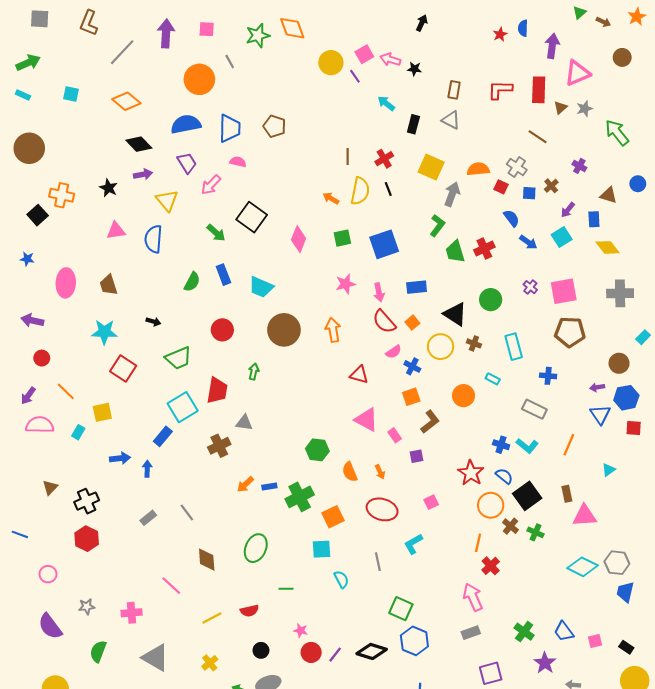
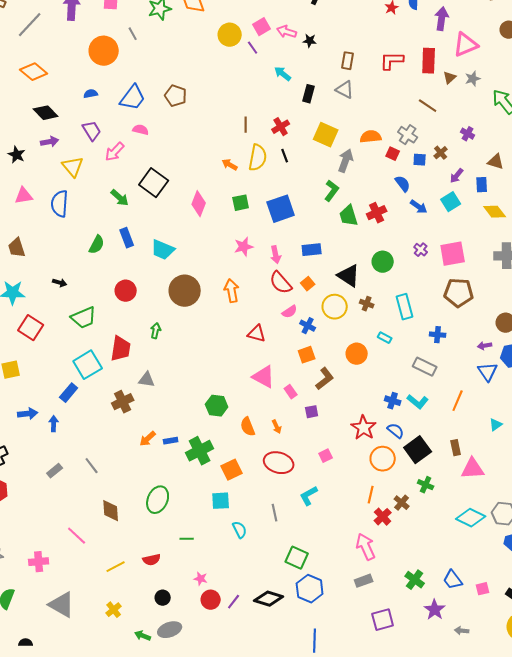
blue semicircle: (186, 124) -> (91, 94), size x0.5
blue trapezoid: (230, 128) -> (133, 98), turned 36
brown cross: (510, 526) -> (402, 503), moved

